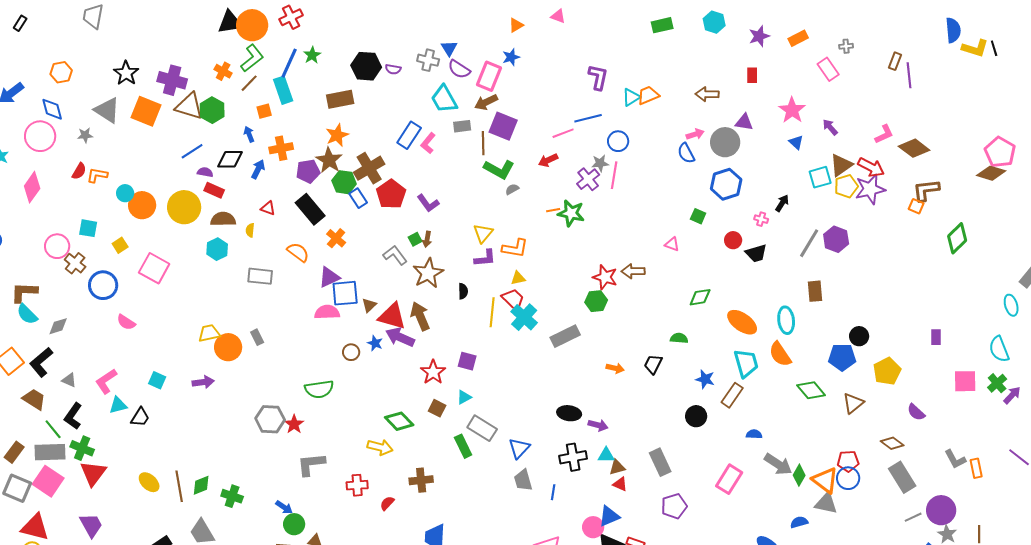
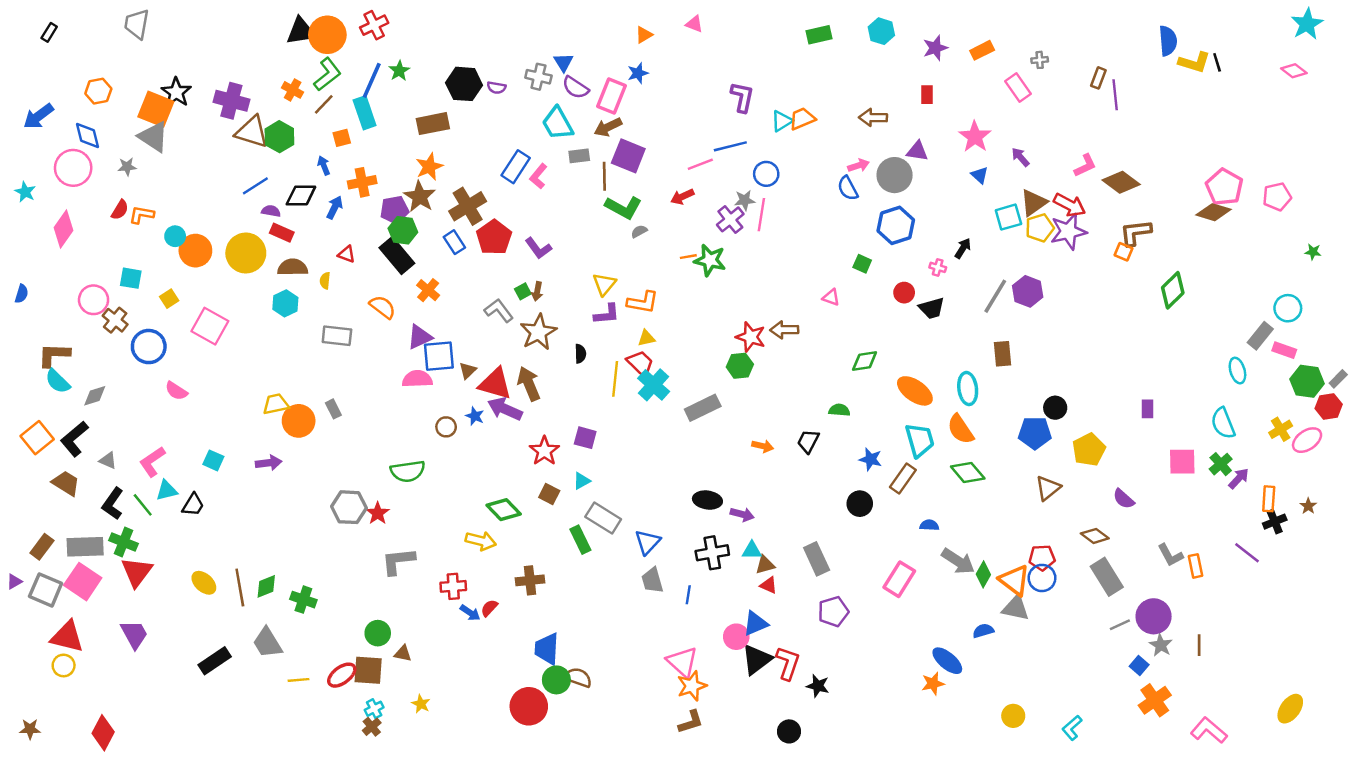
orange square: (146, 111) -> (156, 109), moved
green hexagon: (344, 182) -> (403, 230), moved
green diamond: (811, 390) -> (968, 472), moved
green line: (53, 429) -> (143, 505), moved
blue arrow: (284, 507) -> (470, 613), moved

